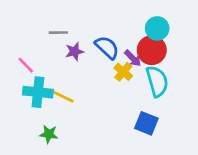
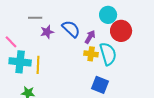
red circle: (152, 50) -> (121, 31), moved
purple arrow: (133, 58) -> (90, 37), turned -104
yellow cross: (123, 72) -> (91, 54), moved, turned -32
yellow line: (62, 96) -> (38, 65), turned 66

